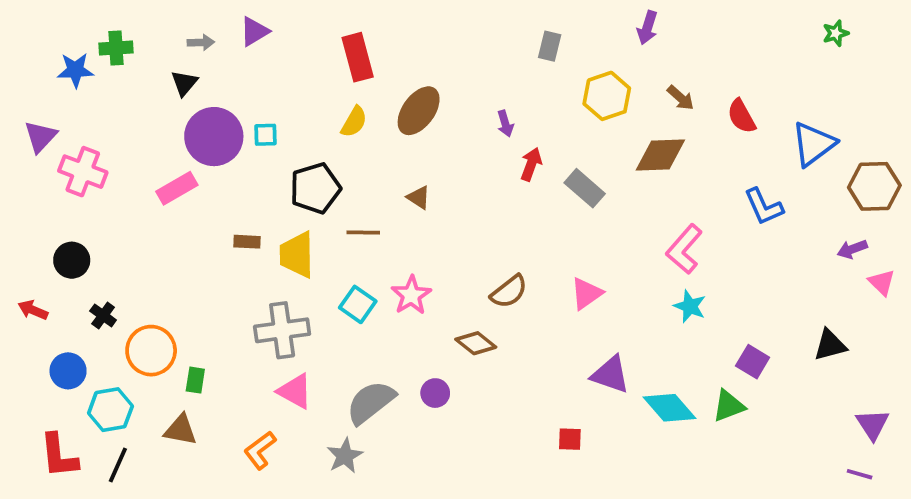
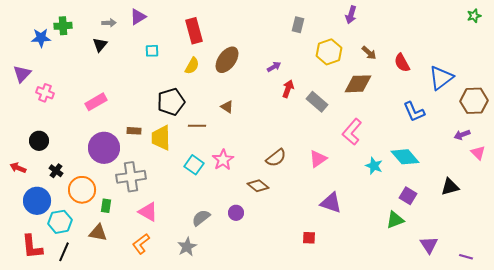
green star: (836, 33) -> (474, 16), moved
purple arrow: (505, 124) -> (274, 67), turned -104
cyan square: (265, 135) -> (152, 51), moved
purple circle: (214, 137) -> (104, 148), moved
pink cross: (83, 172) -> (45, 93), size x0.7
pink L-shape: (684, 249) -> (352, 132), moved
gray cross: (282, 330) -> (131, 177), moved
blue circle: (68, 371) -> (37, 201), size x1.4
pink triangle: (295, 391) -> (148, 212), moved
gray semicircle: (371, 402) -> (201, 218), size x0.7
cyan diamond: (670, 408) -> (405, 157), moved
purple triangle: (872, 424) -> (429, 245), moved

